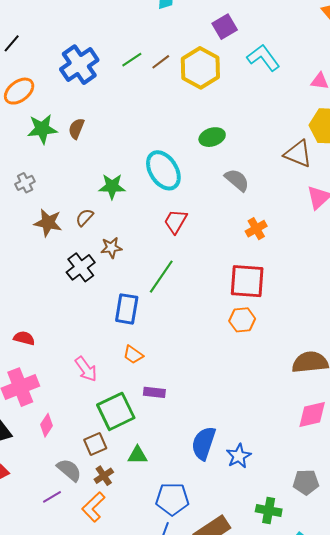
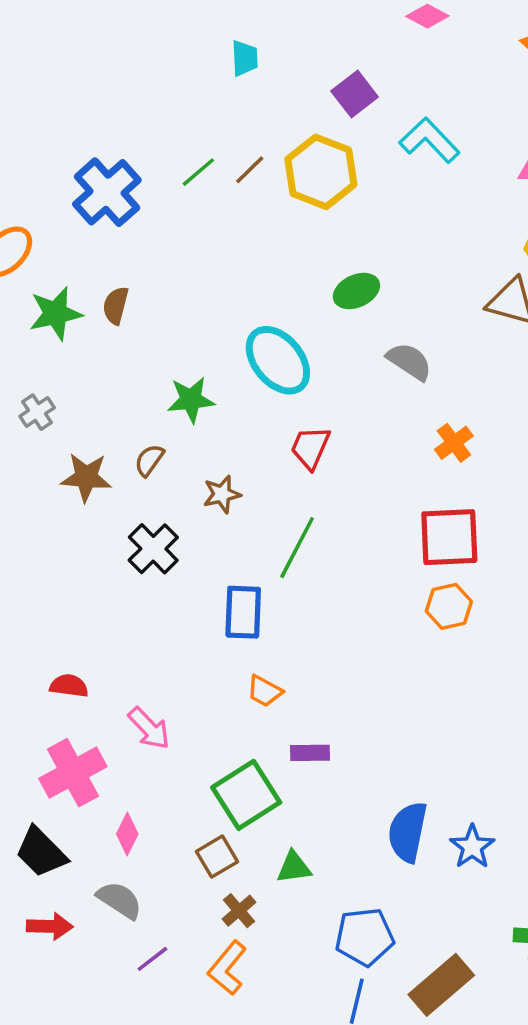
brown star: (111, 248) -> (222, 494), moved
pink arrow: (86, 369) -> (149, 728), moved
gray semicircle: (69, 470) -> (120, 900), moved

